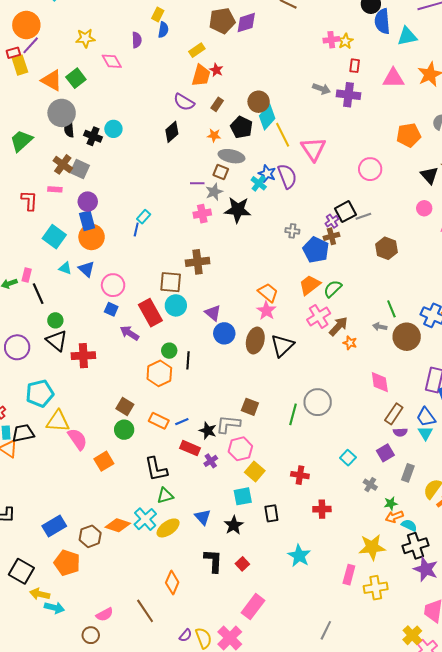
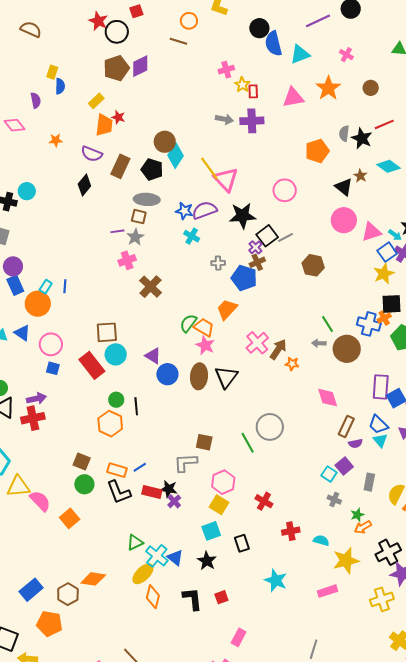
yellow star: (345, 41) -> (242, 85), moved
brown rectangle: (217, 104) -> (120, 166), moved, size x1.6
orange star: (214, 135) -> (56, 140), moved
yellow line: (283, 135) -> (209, 168), moved
purple semicircle: (287, 176) -> (205, 210), turned -80
cyan cross: (259, 183) -> (192, 236), moved
pink circle: (424, 208) -> (344, 220), size x1.6
black star: (238, 210) -> (242, 216), moved
cyan rectangle: (144, 217) -> (46, 287), moved
orange circle: (92, 237) -> (38, 304), moved
brown cross: (198, 262) -> (151, 287), moved, turned -30
orange trapezoid: (310, 285) -> (227, 309), moved
green semicircle: (333, 289) -> (188, 323), moved
purple arrow: (130, 333) -> (36, 399), moved, turned 144
green line: (293, 414) -> (248, 443), turned -35
black star: (208, 431) -> (169, 489), moved
pink hexagon: (240, 449) -> (223, 482), moved
cyan square: (348, 458) -> (329, 474), moved
black L-shape: (156, 469) -> (119, 492), moved
red cross: (300, 475) -> (264, 501), turned 30
cyan cross: (145, 519) -> (157, 556), moved
cyan semicircle: (409, 525) -> (321, 540), moved
red square: (242, 564) -> (221, 597), turned 32
pink rectangle: (349, 575) -> (328, 591), turned 66
orange diamond: (172, 583) -> (153, 597), moved
yellow cross: (376, 588) -> (382, 599), moved
pink rectangle: (253, 607) -> (239, 637), size x0.7

